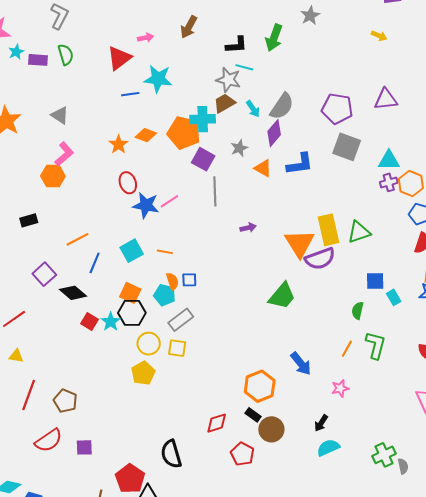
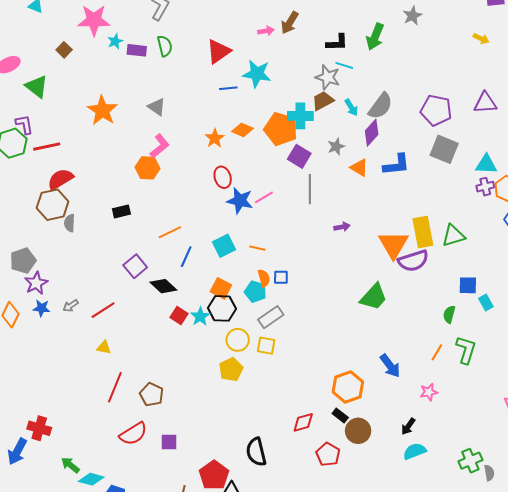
pink arrow: (145, 38) -> (266, 31), moved

